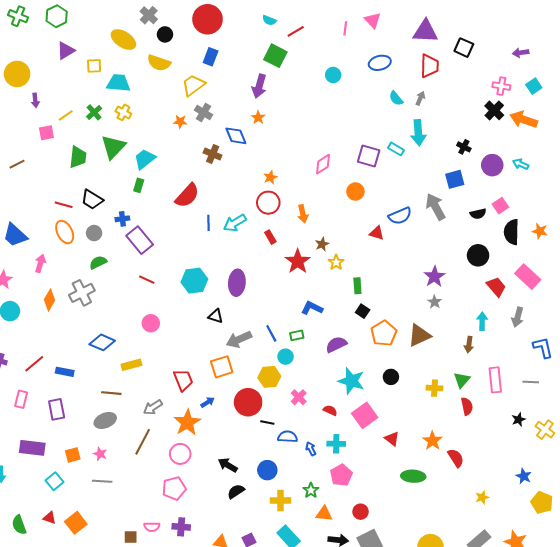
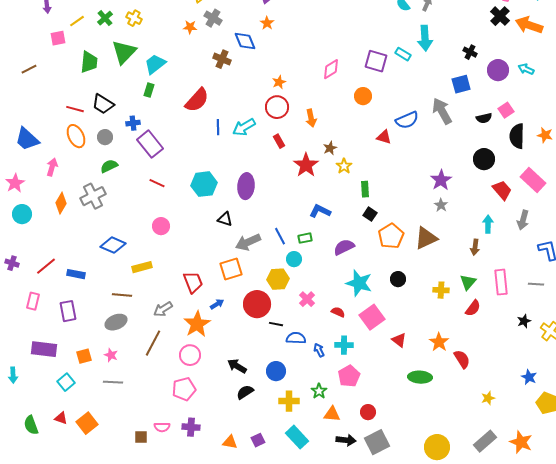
red semicircle: (467, 406) -> (473, 308), turned 48

